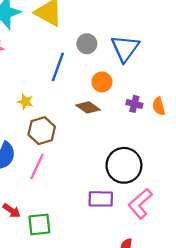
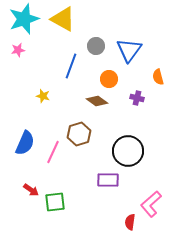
orange semicircle: (159, 106) -> (158, 77), moved
brown hexagon: (42, 131) -> (79, 134), moved
pink L-shape: (140, 204) -> (151, 204), moved

